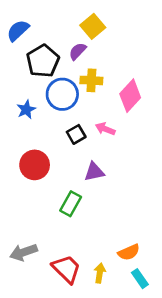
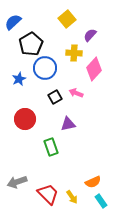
purple semicircle: (78, 51) -> (90, 35), moved
yellow cross: (91, 80) -> (74, 53), moved
green rectangle: (71, 204) -> (51, 147), turned -48
yellow arrow: (100, 273) -> (72, 197), turned 136

